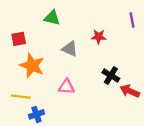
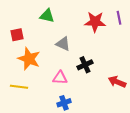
red star: (99, 37) -> (95, 22), moved, size x1.5
black cross: (111, 76) -> (85, 65), moved, turned 35
blue cross: (36, 114) -> (64, 103), moved

